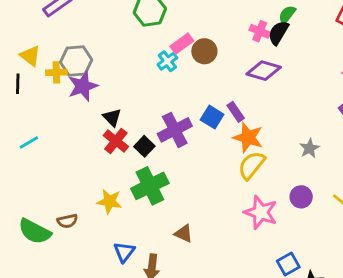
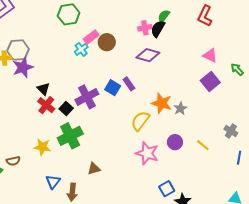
pink cross: (260, 31) -> (145, 28), turned -32
orange star: (248, 137) -> (162, 103), moved
brown triangle: (184, 234) -> (94, 169), turned -40

